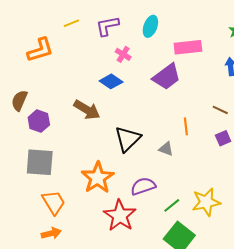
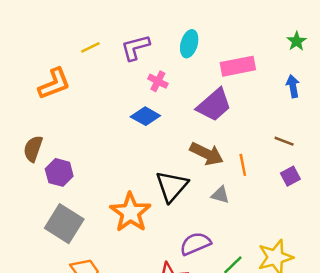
brown arrow: (87, 110) -> (207, 154), moved
gray square: (40, 162) -> (64, 224), turned 32
orange star: (98, 178) -> (130, 212), moved

